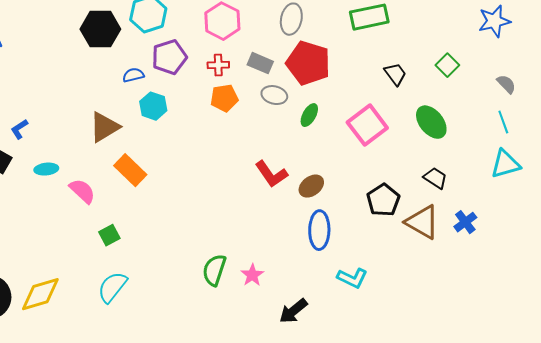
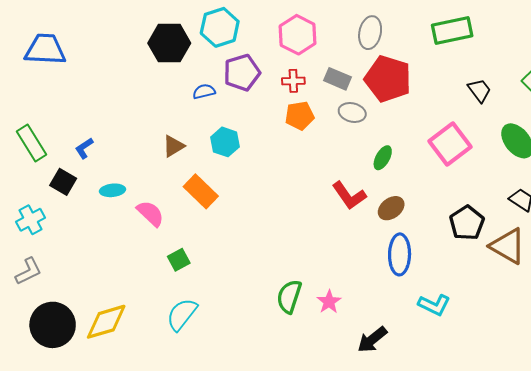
cyan hexagon: (153, 106) -> (225, 142), moved
green ellipse: (309, 115) -> (383, 158), moved
brown triangle: (104, 127) -> (173, 146), size x0.7

